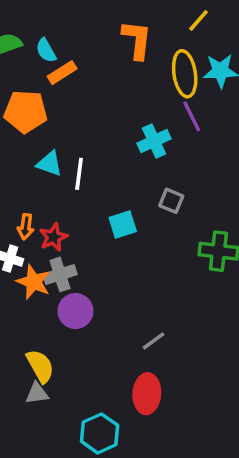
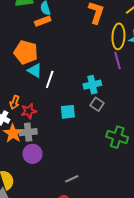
orange rectangle: (62, 73) -> (43, 21), moved
orange pentagon: (26, 111) -> (26, 52), moved
cyan cross: (154, 141) -> (92, 85), moved

